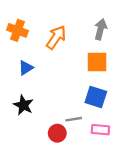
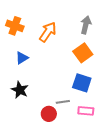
orange square: (97, 62) -> (83, 53), turned -36

